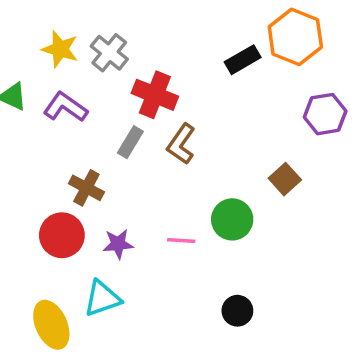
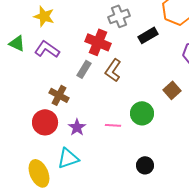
gray cross: (109, 53) -> (119, 16), moved, turned 30
black rectangle: (243, 60) -> (148, 35), moved
purple star: (118, 244) -> (77, 127), turned -30

